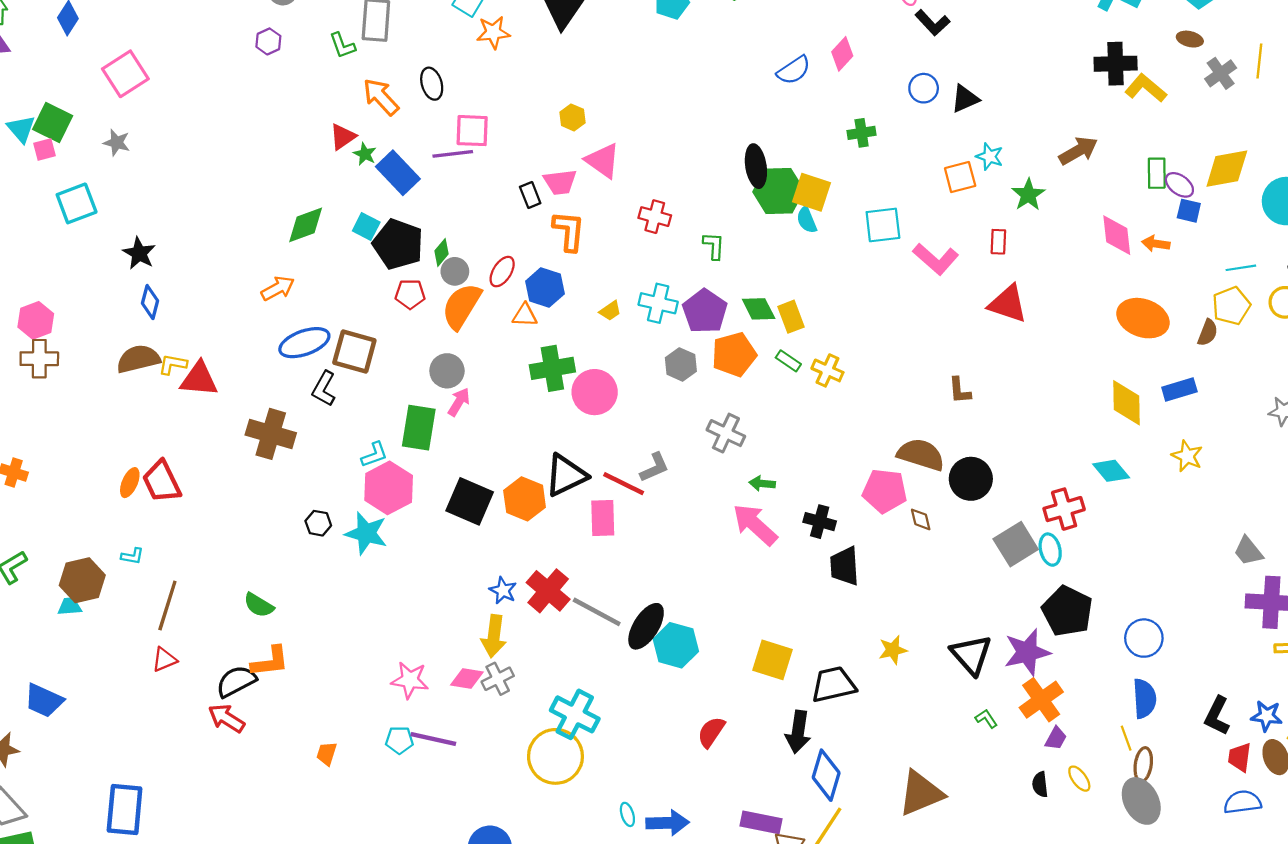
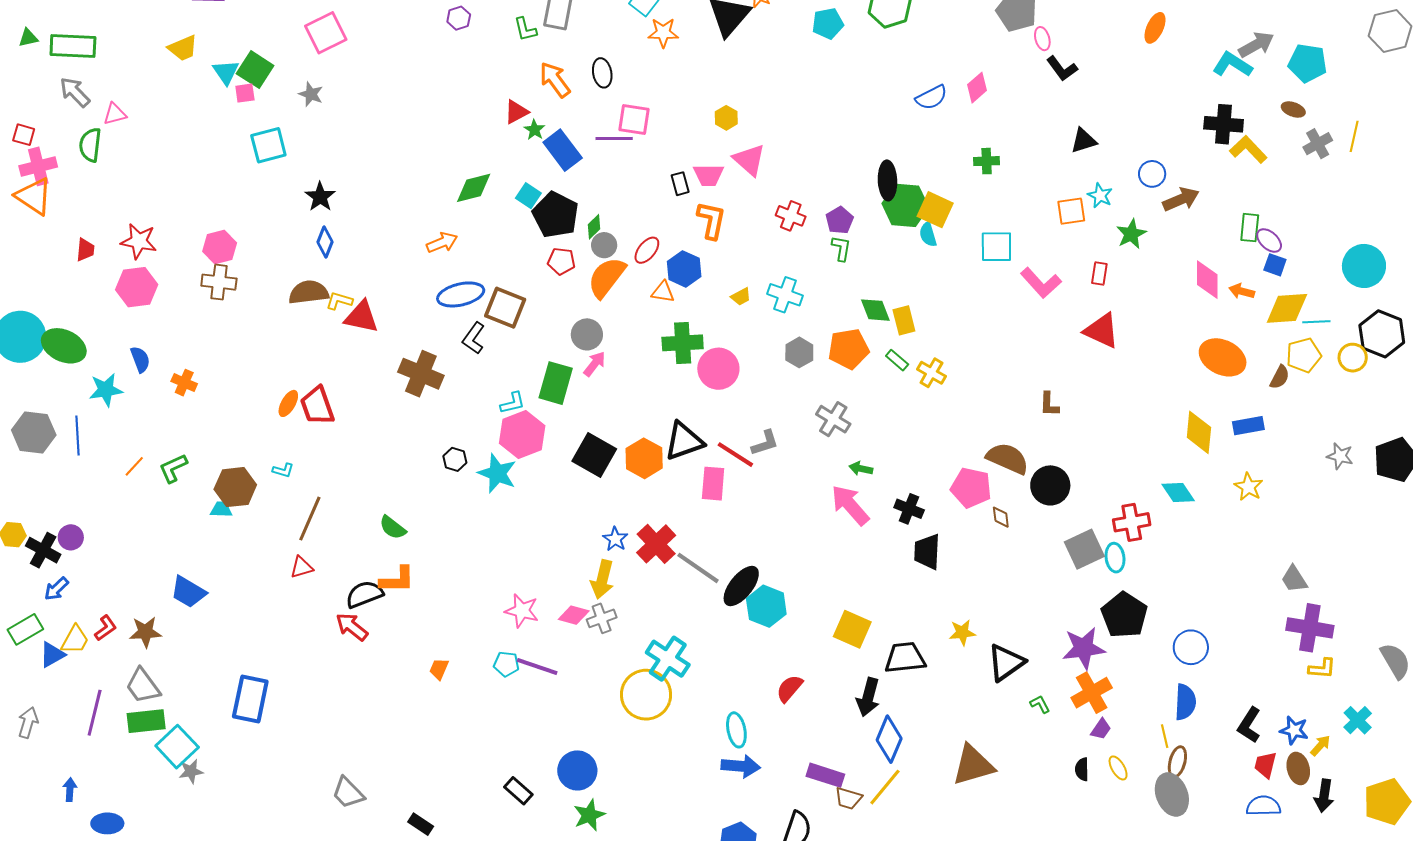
blue circle: (924, 88) -> (1152, 174), moved
yellow diamond: (1227, 169) -> (1287, 308), moved
purple pentagon: (705, 311) -> (840, 220), moved, size x0.7
black triangle: (971, 655) -> (1006, 663), moved, turned 30
cyan ellipse: (627, 814) -> (736, 730), moved, size x1.6

